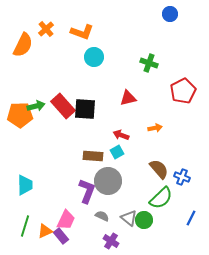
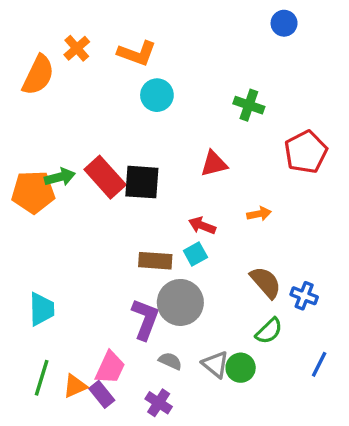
green semicircle: (161, 198) -> (269, 331), size x0.7
purple cross: (111, 241) -> (159, 403), moved

